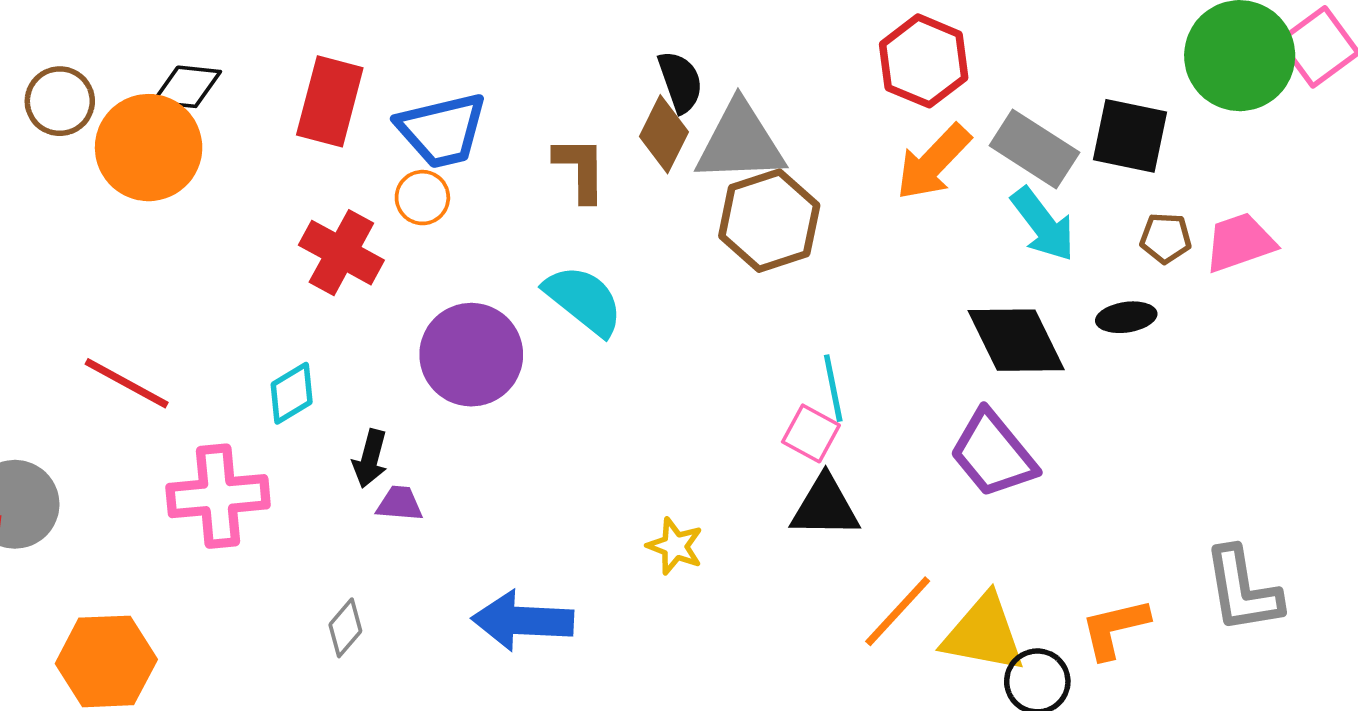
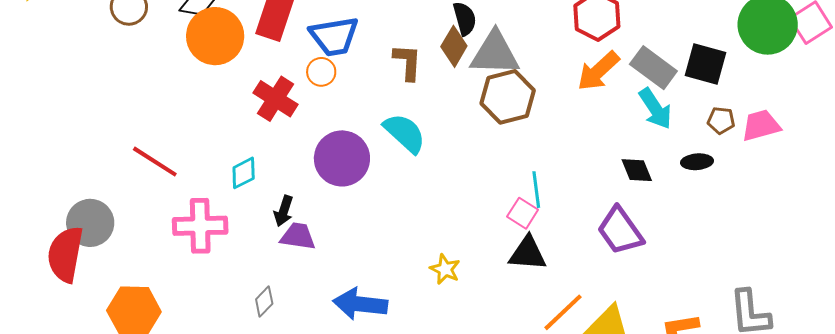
orange circle: (149, 148) -> (215, 36), moved
black diamond: (1016, 340) -> (637, 170), size x0.6
purple trapezoid: (400, 504) -> (298, 236), size x1.4

